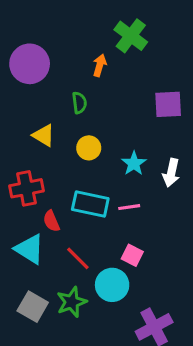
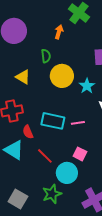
yellow circle: (89, 148) -> (62, 76), moved, size x1.5
cyan star: (134, 163) -> (87, 86), moved
green star: (72, 302) -> (52, 194), moved
gray square: (33, 307) -> (18, 199), moved

